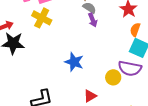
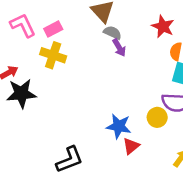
blue star: (74, 62) -> (119, 126), moved

